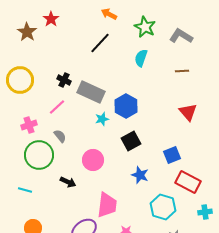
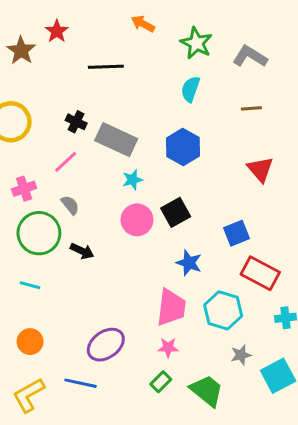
black line: (100, 43) -> (106, 67), moved, turned 45
blue hexagon: (126, 106) -> (183, 147), moved
pink circle: (93, 160) -> (137, 220), moved
black arrow: (68, 182) -> (82, 251), moved
cyan line: (25, 190) -> (30, 285), moved
pink trapezoid: (107, 205) -> (171, 307), moved

